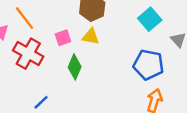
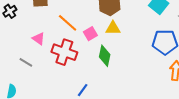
orange line: (25, 18) -> (68, 23), moved

